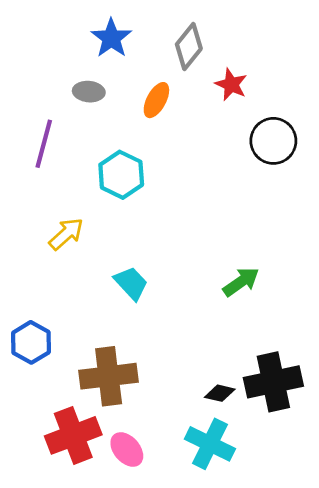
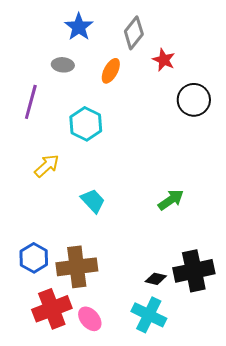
blue hexagon: (31, 342) -> (34, 258), moved

